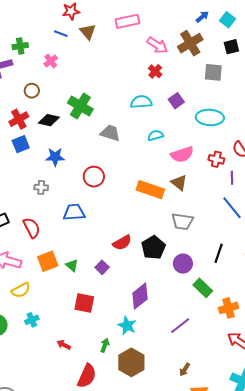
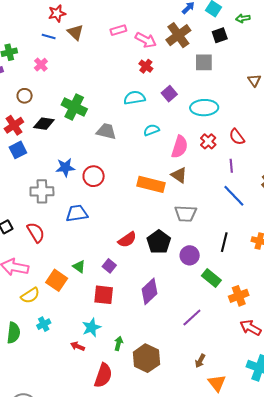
pink rectangle: (127, 21) -> (118, 30), moved, size x0.7
pink semicircle: (182, 154) -> (180, 147), turned -50
blue star: (55, 157) -> (65, 167), moved
red cross: (216, 159) -> (208, 141), moved, turned 35
gray cross: (41, 187) -> (42, 191), size x1.6
orange square: (48, 261) -> (57, 280), moved, turned -30
red square: (84, 303) -> (104, 295), moved
cyan star: (127, 326) -> (91, 327), moved, turned 30

